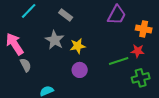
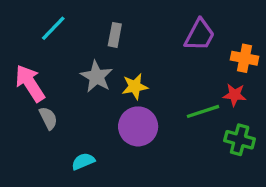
gray rectangle: (66, 15) -> (115, 35), turned 64
purple circle: (80, 70) -> (138, 126), size x1.5
green cross: (141, 78) -> (240, 140), turned 30

